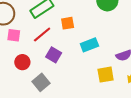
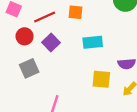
red circle: (22, 62) -> (25, 36), moved

